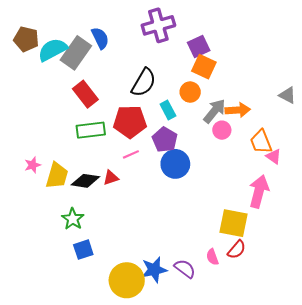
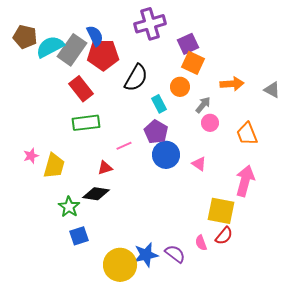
orange arrow: (238, 110) -> (232, 84), moved
gray arrow: (214, 111) -> (203, 105), size x0.7
red pentagon: (130, 122) -> (103, 55), moved
pink triangle: (274, 157) -> (199, 164), moved
black diamond: (85, 181) -> (96, 194), moved

